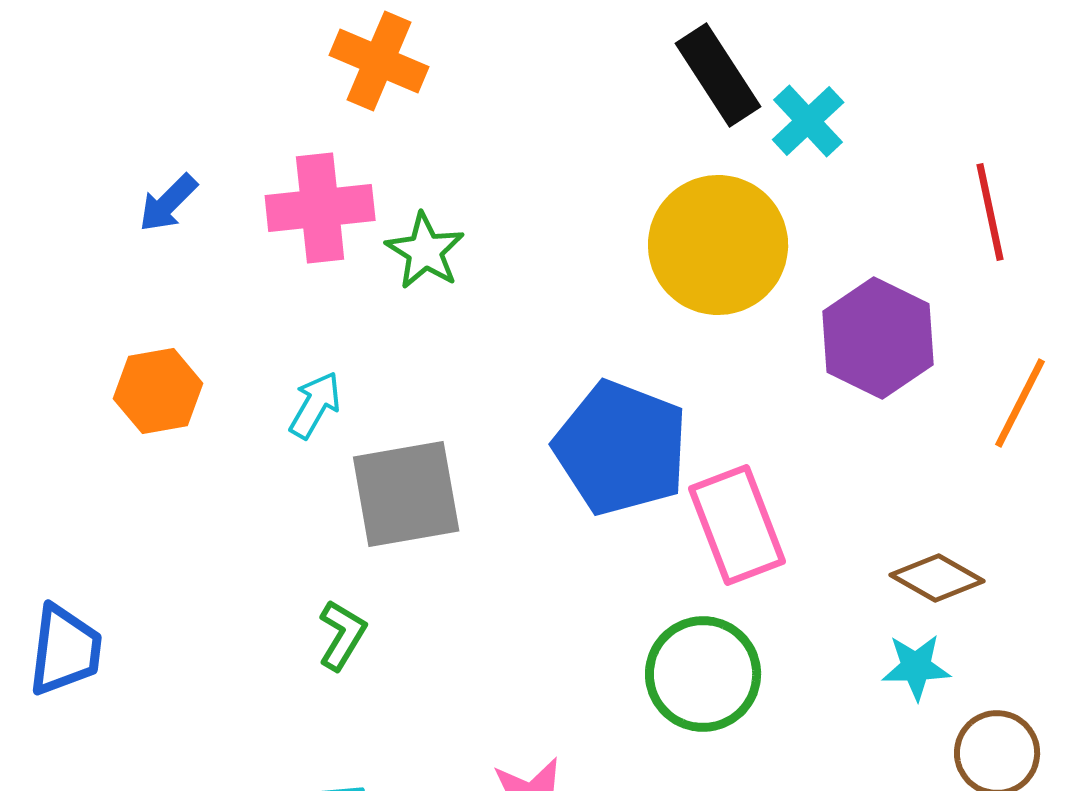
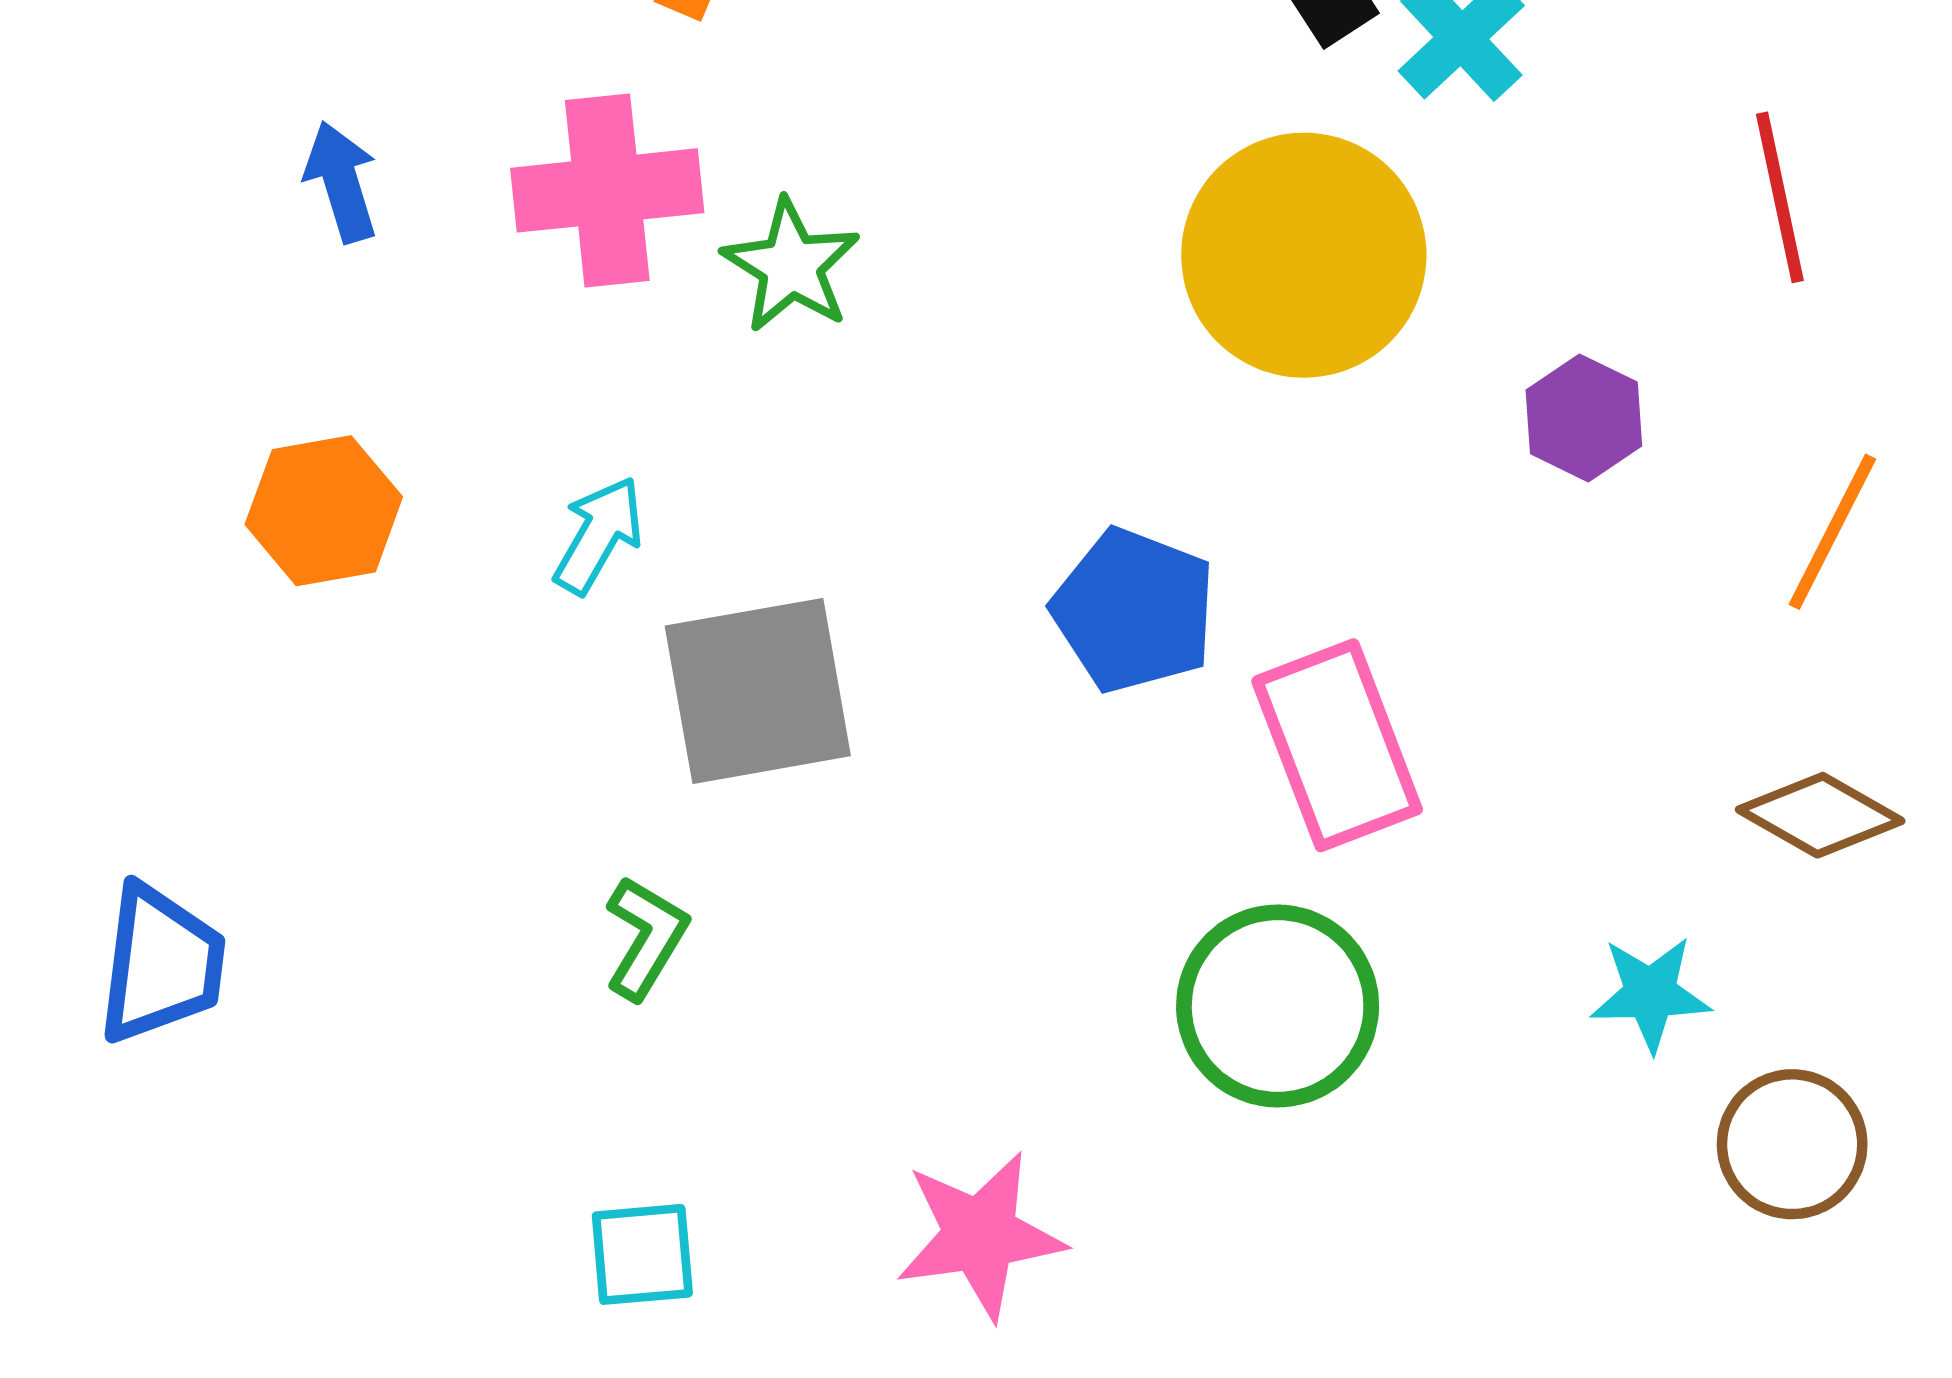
blue arrow: (168, 203) -> (341, 182), turned 118
purple hexagon: (878, 338) -> (1584, 418), size x0.6
blue pentagon: (621, 448) -> (1134, 610), size x0.7
brown diamond: (937, 578) -> (1820, 815), moved

